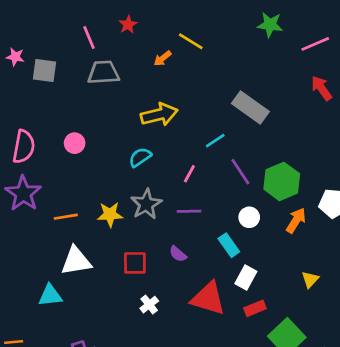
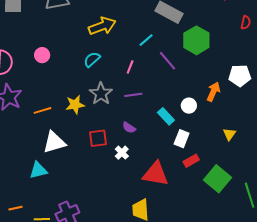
green hexagon: (282, 181) -> (196, 40), moved
white circle: (249, 217) -> (189, 106), moved
red triangle: (208, 298) -> (155, 174), moved
white cross: (149, 305) -> (122, 153), moved

